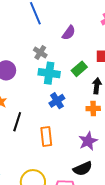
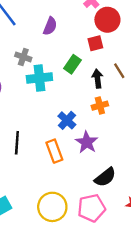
blue cross: (57, 101) -> (67, 120), moved
purple star: (88, 141) -> (87, 142), moved

